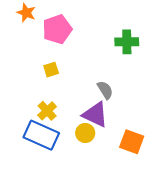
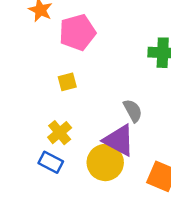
yellow circle: (85, 133) -> (105, 162), size x1.5
blue rectangle: (41, 135) -> (51, 162), size x0.6

